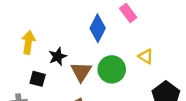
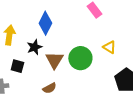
blue diamond: (98, 28) -> (45, 23), moved

